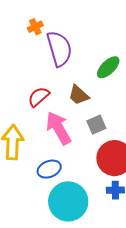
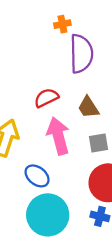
blue ellipse: (49, 169) -> (37, 176), turned 45

